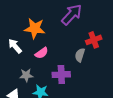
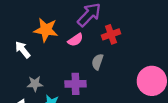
red cross: (94, 40) -> (111, 34), moved
pink semicircle: (42, 53) -> (75, 40), moved

